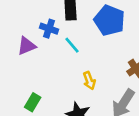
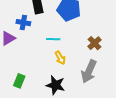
cyan line: (72, 45) -> (53, 39), moved, turned -40

